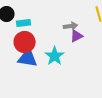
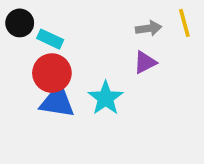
cyan rectangle: (24, 23) -> (50, 39), turned 32
gray arrow: (71, 26) -> (149, 28), moved

